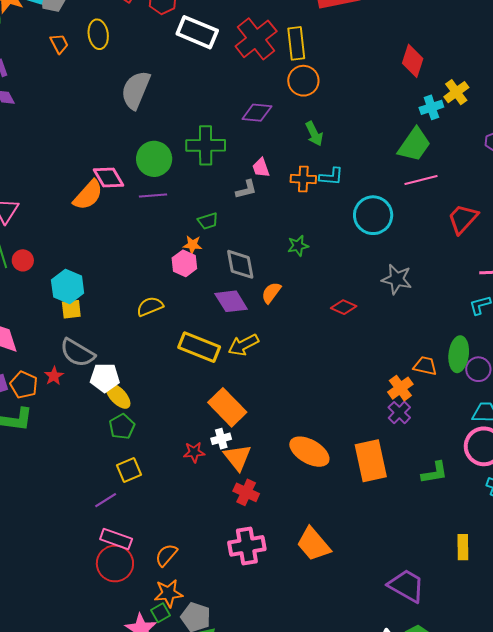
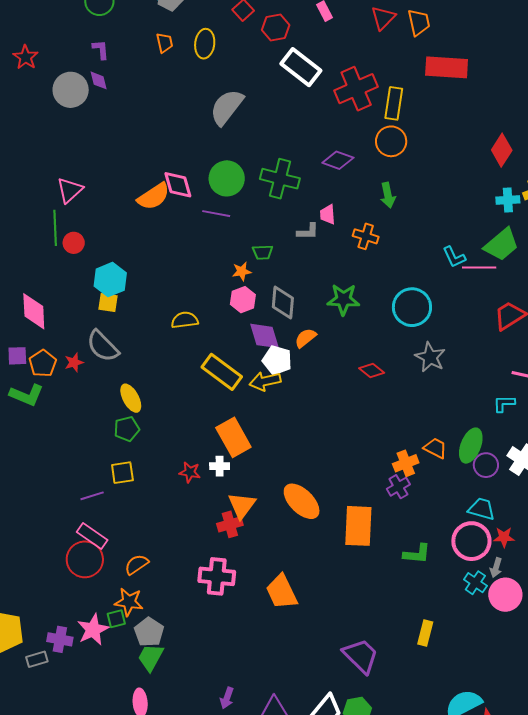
green trapezoid: (414, 145) -> (502, 245), moved
cyan L-shape: (331, 176) -> (454, 257), moved, turned 45
cyan circle: (373, 215) -> (412, 307), moved
orange star: (192, 245) -> (242, 271), turned -30
green star: (298, 246) -> (343, 299), size x1.5
pink hexagon: (184, 263) -> (243, 300), moved
white pentagon: (105, 378) -> (277, 360), moved
orange triangle: (237, 457) -> (242, 505), moved
red cross: (246, 492) -> (230, 524), turned 35

